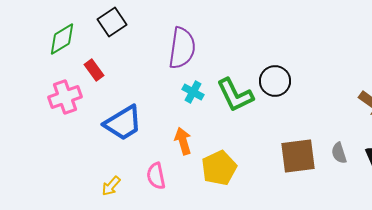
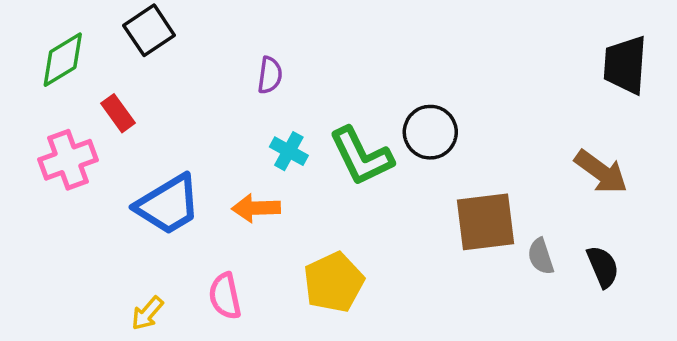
purple semicircle: (182, 48) -> (270, 75), size x0.5
orange arrow: (183, 141) -> (256, 208), moved, turned -76
brown square: (298, 156) -> (485, 222), moved

